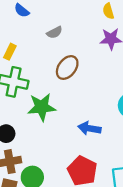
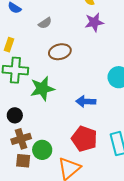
brown ellipse: (67, 67) -> (60, 52), turned 45

